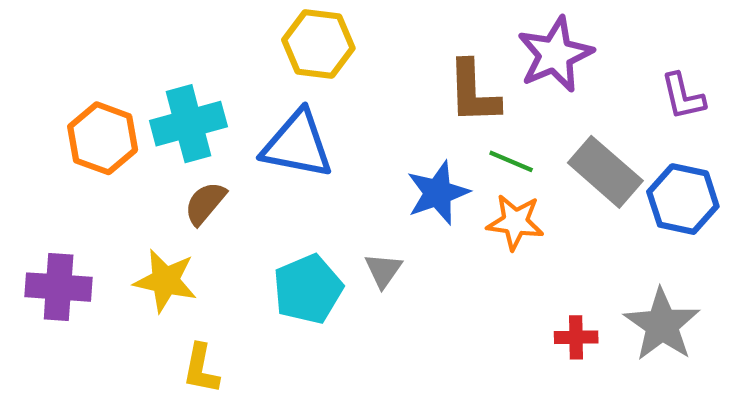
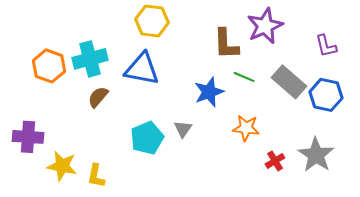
orange star: (515, 222) -> (246, 128), moved
yellow star: (165, 281) -> (62, 166), moved
red cross: (576, 337) -> (275, 161), turned -30

